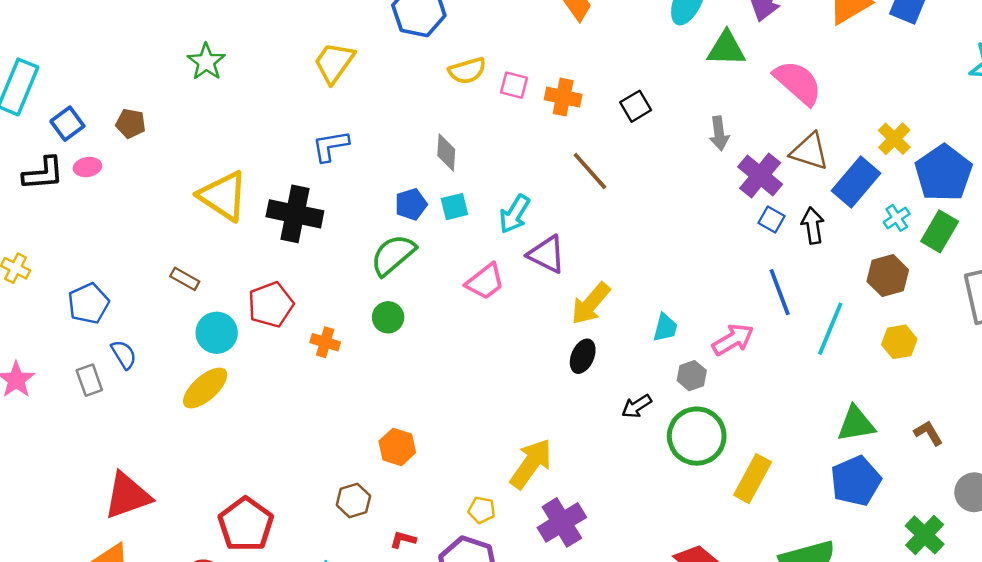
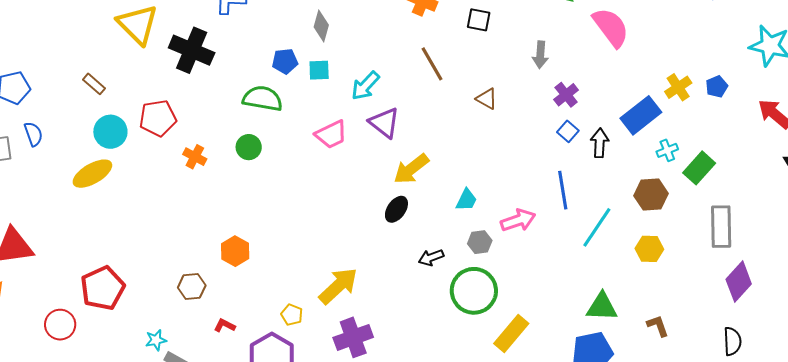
black square: (636, 106) -> (479, 20), turned 30
brown triangle: (809, 151) -> (487, 99), moved, size x0.7
blue pentagon: (943, 173) -> (717, 87), moved, size x0.5
purple cross: (760, 175) -> (566, 95), size x0.7
green semicircle: (393, 255) -> (263, 99), turned 39

